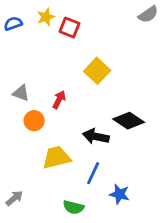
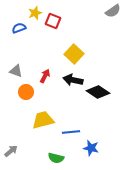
blue semicircle: (13, 24) -> (19, 28), moved
black arrow: (96, 136) -> (73, 80), moved
blue line: (93, 173) -> (71, 132), turned 60

